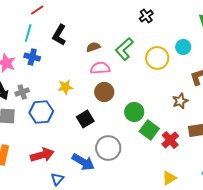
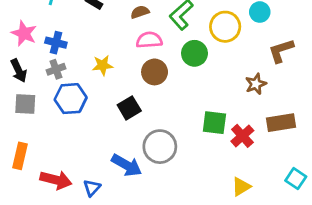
blue cross: (32, 57) -> (56, 43), moved
gray cross: (22, 92) -> (56, 69), moved
green circle: (134, 112) -> (194, 53), moved
green square: (149, 130) -> (214, 123), turned -30
red arrow: (42, 155) -> (56, 180), moved, turned 30

